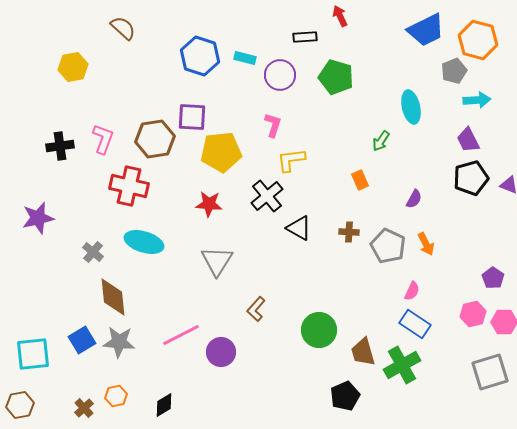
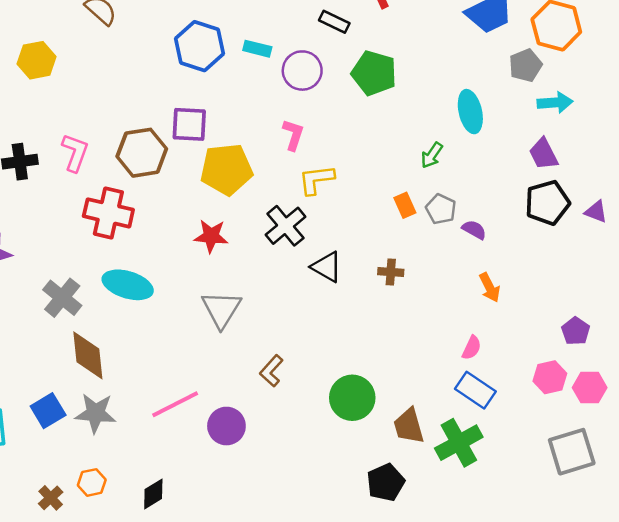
black rectangle: (305, 37) -> (334, 22), turned 30
purple semicircle: (414, 199) -> (474, 230), turned -90
gray pentagon: (388, 246) -> (441, 209), moved, size x0.7
gray cross: (93, 252) -> (62, 298), size x1.4

